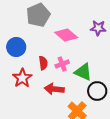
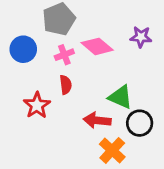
blue circle: (16, 47) -> (23, 49), moved
pink cross: (62, 64) -> (64, 55), moved
red arrow: (54, 89) -> (97, 120), moved

